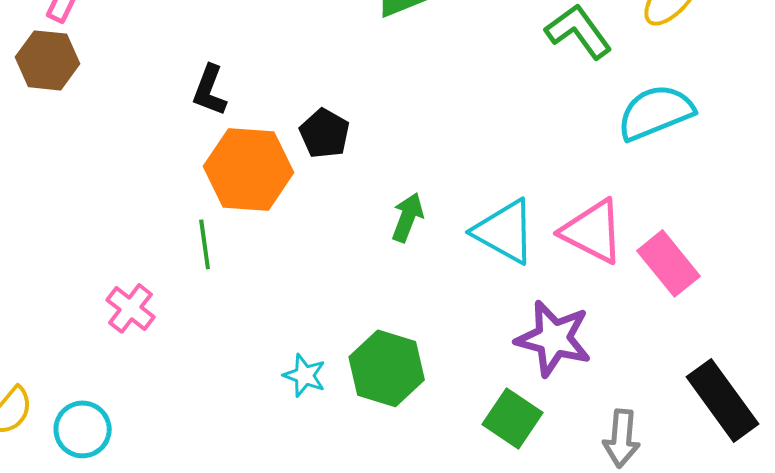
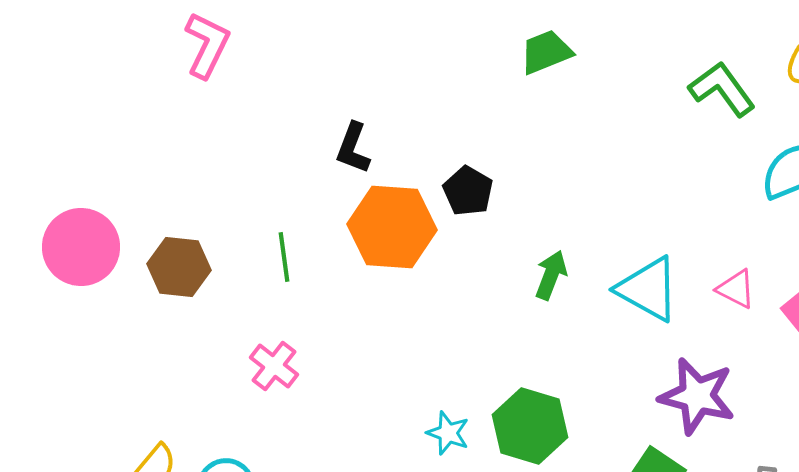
brown hexagon: (48, 60) -> (179, 267), moved
pink triangle: (593, 231) -> (736, 289), size x0.6
green line: (205, 244) -> (284, 257), moved

